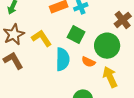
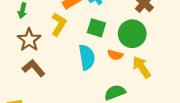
yellow L-shape: (41, 38) -> (59, 24), moved, turned 75

